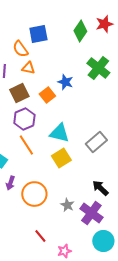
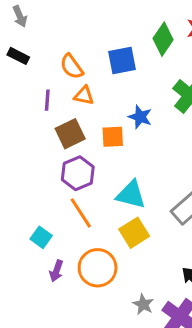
blue square: (38, 34) -> (122, 60), moved
orange square: (47, 95) -> (113, 137), turned 35
orange circle: (34, 194) -> (98, 268), moved

